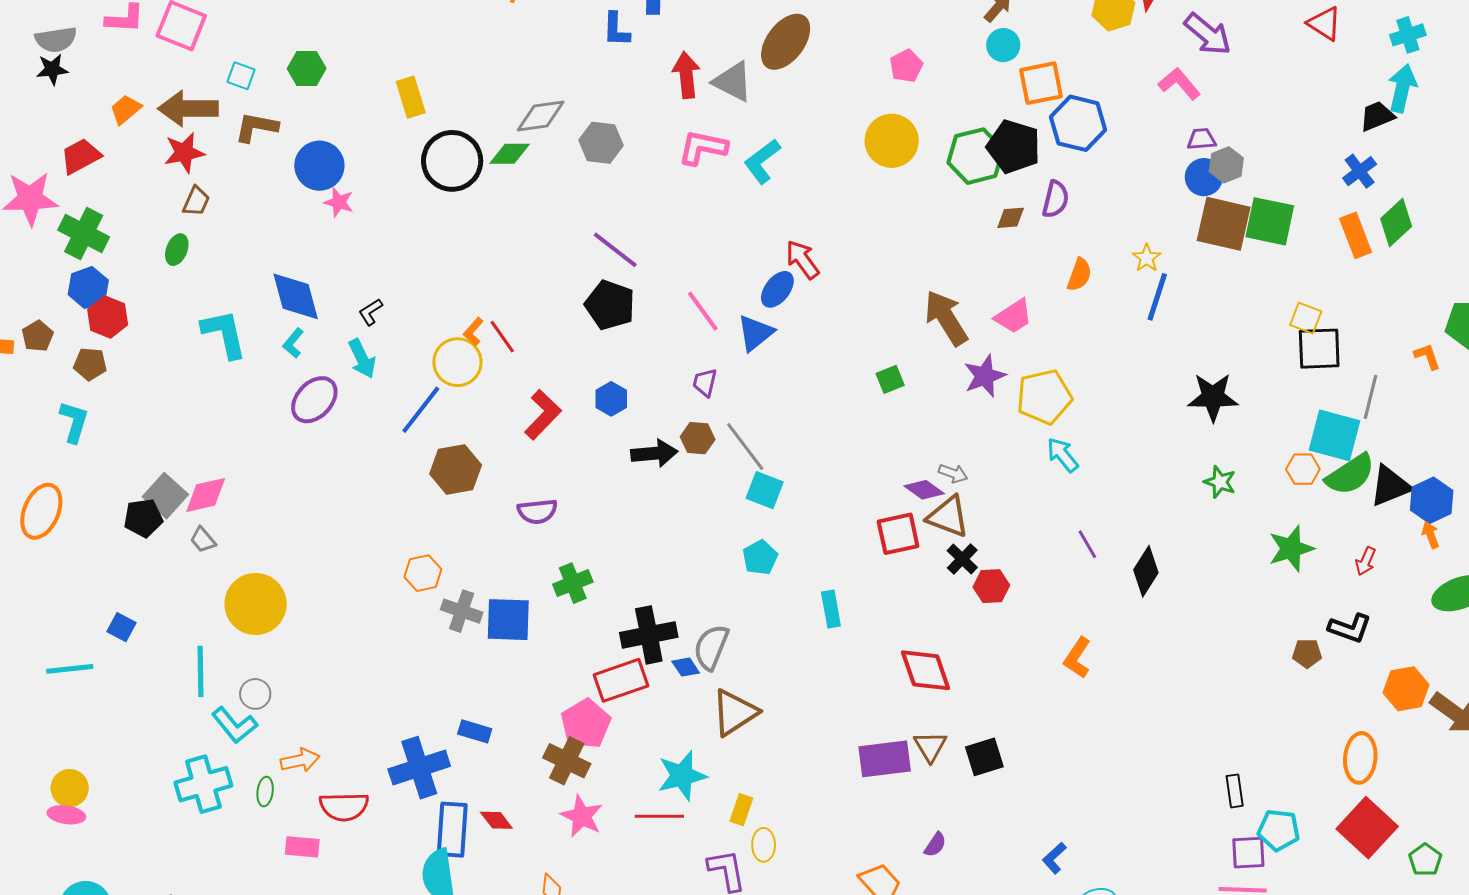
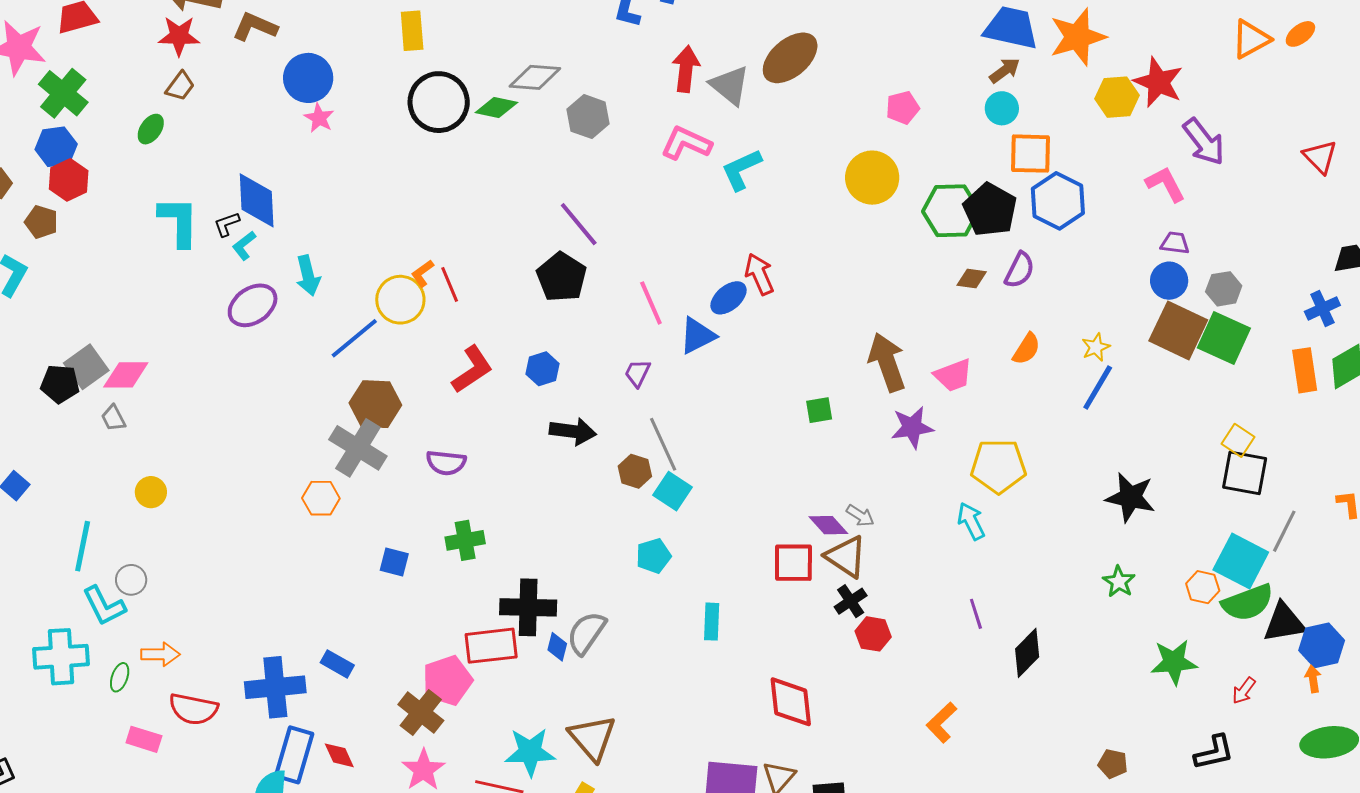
gray hexagon: (1226, 165) -> (1224, 289), moved
black L-shape: (371, 312) -> (227, 224), moved
yellow pentagon: (1044, 397) -> (998, 466), moved
brown hexagon: (698, 438) -> (635, 471), moved
yellow circle: (256, 604) -> (151, 492), size x0.5
gray cross: (462, 611) -> (358, 448), moved, size x1.4
blue square: (508, 620) -> (394, 562), size x0.6
black L-shape: (1350, 628) -> (1214, 752), turned -45
brown pentagon: (1307, 653) -> (1113, 764), moved
blue diamond: (686, 667) -> (557, 647), turned 36
brown triangle: (735, 713) -> (592, 738), moved, turned -50

